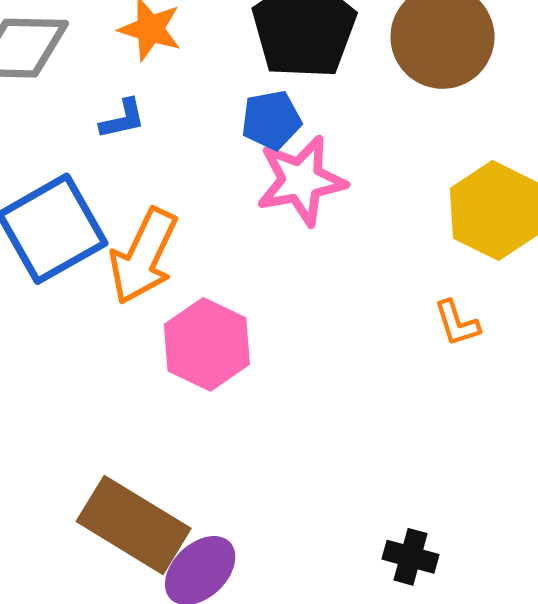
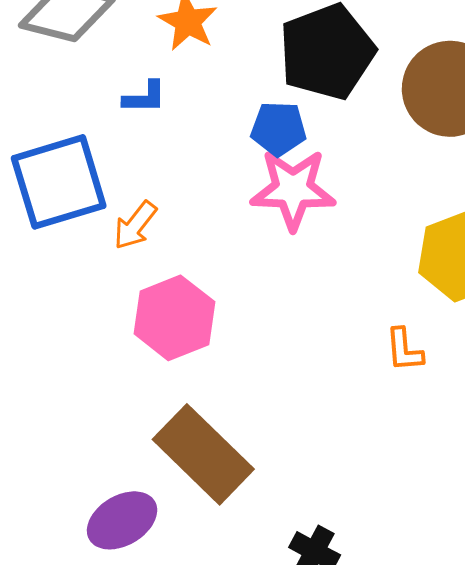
orange arrow: (143, 256) -> (135, 225), size x0.6
brown rectangle: (134, 525) -> (203, 454), moved

